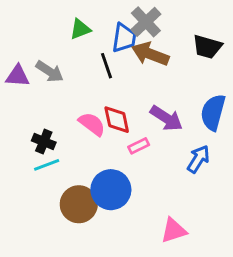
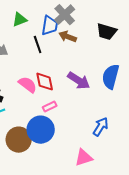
brown arrow: (150, 54) -> (68, 37), size x0.7
pink rectangle: (139, 146) -> (50, 107), moved
blue arrow: (198, 159) -> (101, 127), moved

